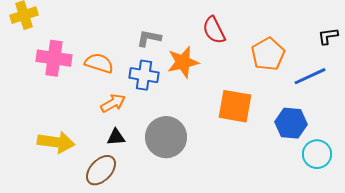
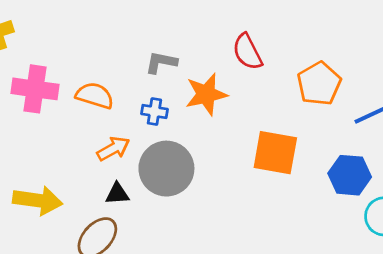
blue cross: (144, 75) -> (154, 111), size x0.7
gray circle: (166, 137) -> (166, 169), moved

